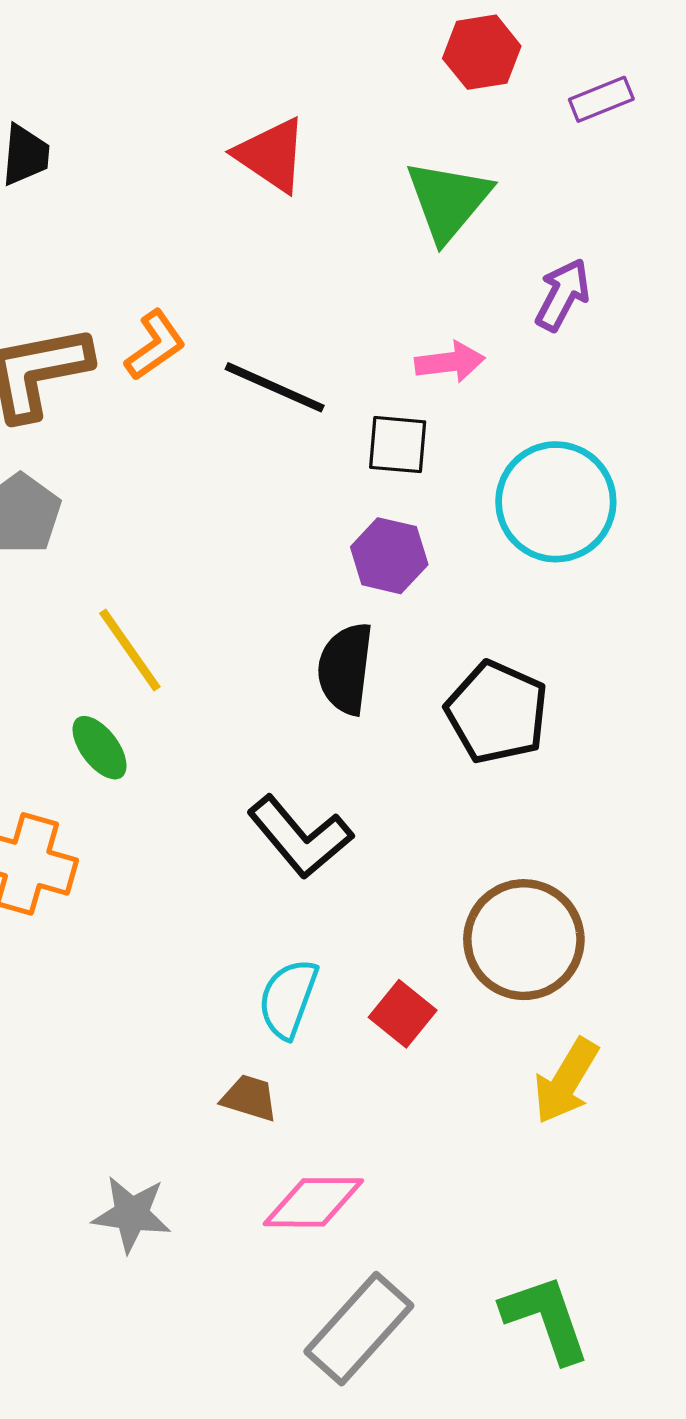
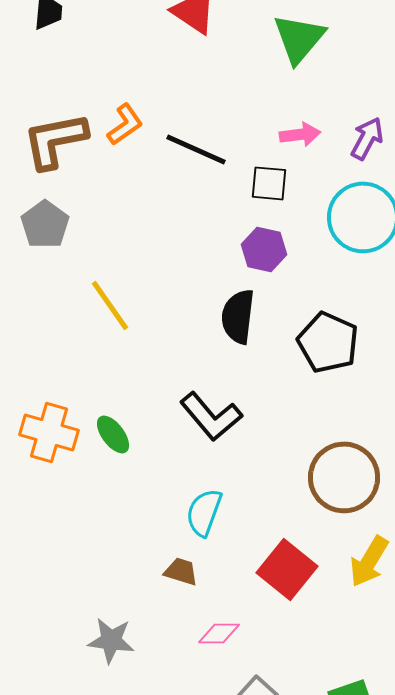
purple arrow: (563, 295) -> (367, 138), moved
green ellipse: (100, 748) -> (113, 434), moved
red square: (403, 1014) -> (287, 569), moved, size x1.5
pink diamond: (313, 1202) -> (219, 633), size x0.7

